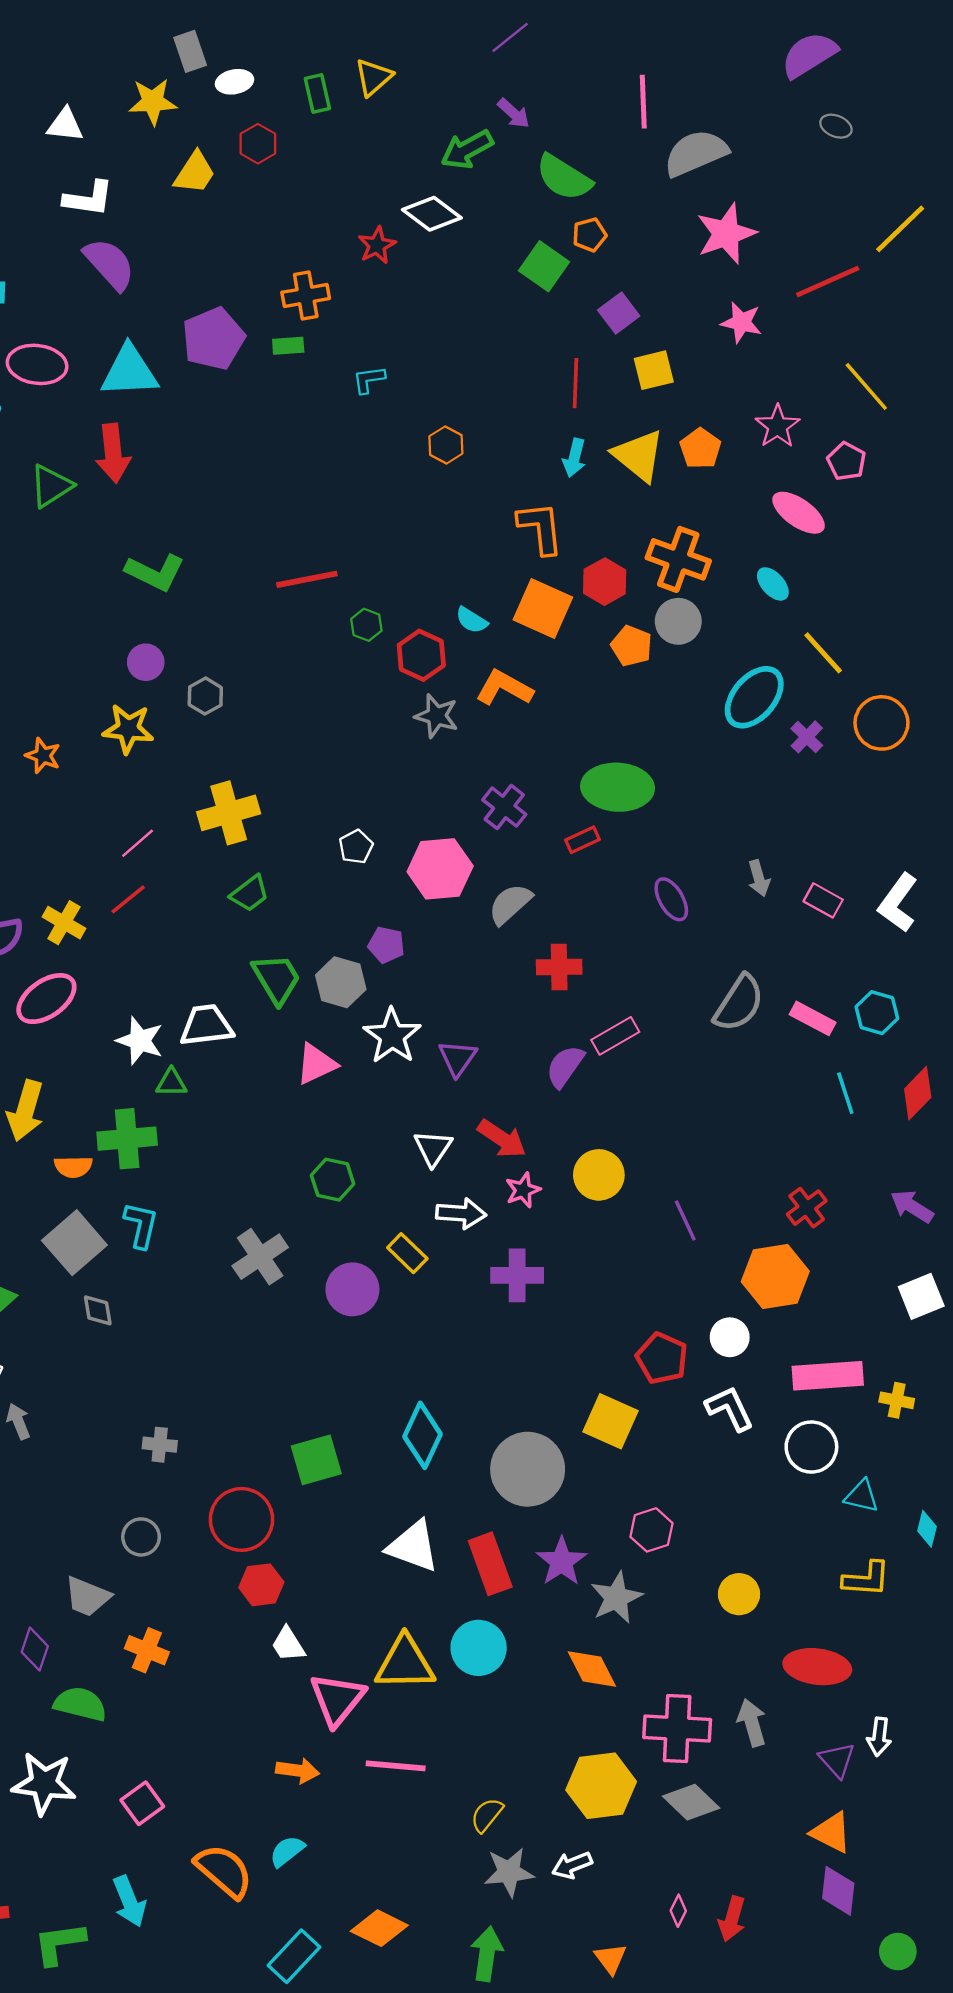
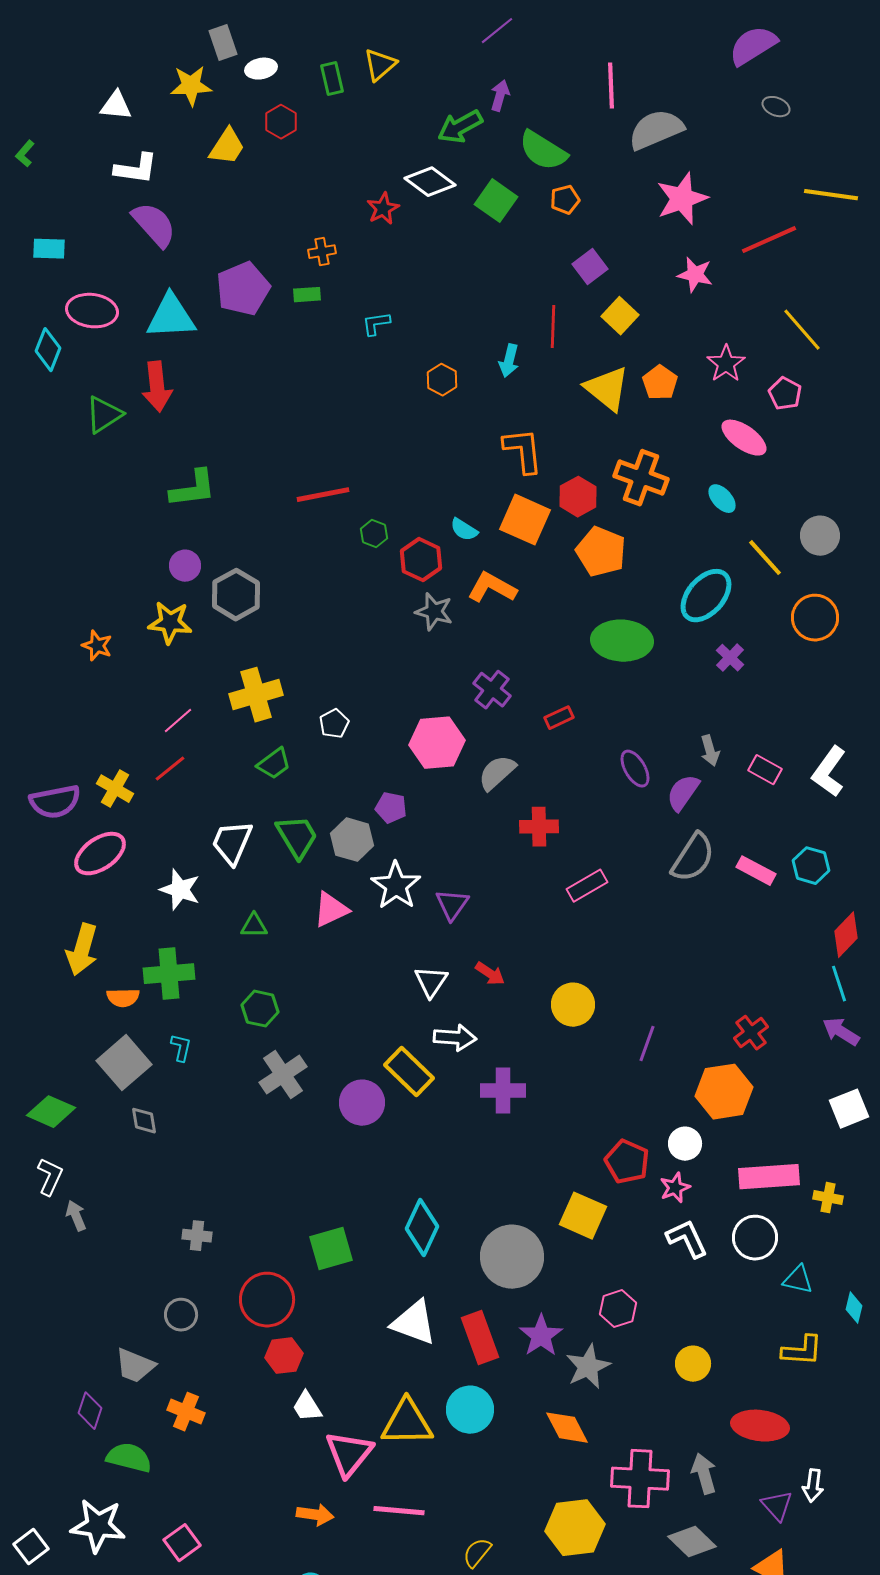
purple arrow: (514, 113) -> (500, 96), turned -116
yellow line: (900, 229) -> (831, 195), turned 52
green square: (544, 266) -> (496, 201), moved
orange cross: (306, 295) -> (322, 252), size x0.7
yellow square: (654, 370) -> (620, 316), turned -33
cyan arrow: (574, 458) -> (509, 361), moved
green L-shape: (155, 572) -> (193, 489), turned -33
gray circle: (678, 621) -> (820, 536), moved
orange pentagon: (632, 646) -> (601, 552), size x1.4
gray hexagon: (205, 696) -> (236, 595), size x1.6
purple cross: (807, 737) -> (730, 658), moved
green ellipse: (618, 787) -> (622, 641), moved
white pentagon: (356, 847) -> (334, 724), moved
white trapezoid: (206, 1025) -> (232, 843), moved, turned -60
purple semicircle: (565, 1066) -> (683, 793), moved
green triangle: (171, 1083) -> (254, 926), moved
cyan line: (845, 1093) -> (839, 984), moved
red arrow: (502, 1139) -> (490, 974), size x0.7
green hexagon: (333, 1180) -> (260, 1009), moved
pink star: (523, 1190) -> (675, 1188), moved
purple line: (685, 1220) -> (647, 1044), turned 45
cyan L-shape: (141, 1225) -> (181, 1048), size x0.7
yellow rectangle: (407, 1253) -> (409, 1072), size x1.4
white L-shape: (730, 1408) -> (687, 1239), moved
gray diamond: (691, 1802) -> (692, 1542), moved

